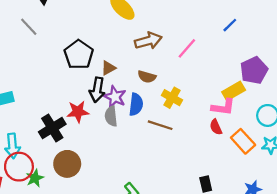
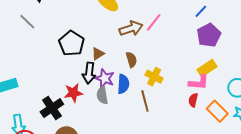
pink line: (187, 48) -> (154, 22), moved
purple pentagon: (254, 70) -> (209, 35), moved
brown semicircle: (147, 77) -> (131, 60), turned -119
brown line: (160, 125) -> (145, 101), turned 60
red semicircle: (216, 127) -> (193, 100), turned 40

